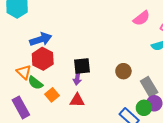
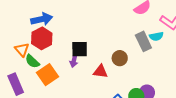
gray rectangle: (149, 87) -> (143, 41), moved
orange square: (52, 95) -> (47, 75), size x1.5
red triangle: (77, 100) -> (101, 71), moved

